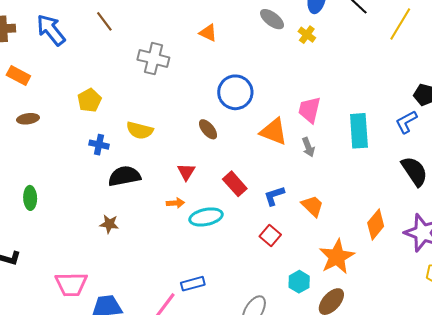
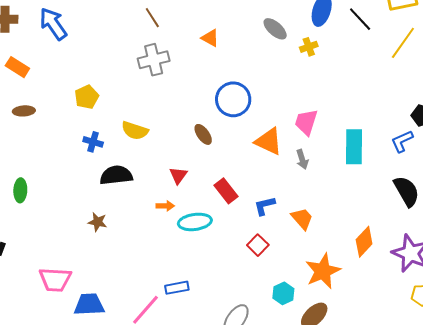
brown line: (104, 21) -> (152, 18), moved
yellow cross: (307, 35) -> (309, 47), turned 30
gray cross: (153, 59) -> (154, 60), turned -32

